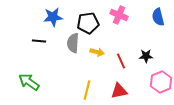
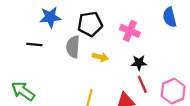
pink cross: (119, 15) -> (130, 31), moved
black star: (146, 56) -> (139, 63), moved
red line: (121, 61) -> (142, 84), moved

